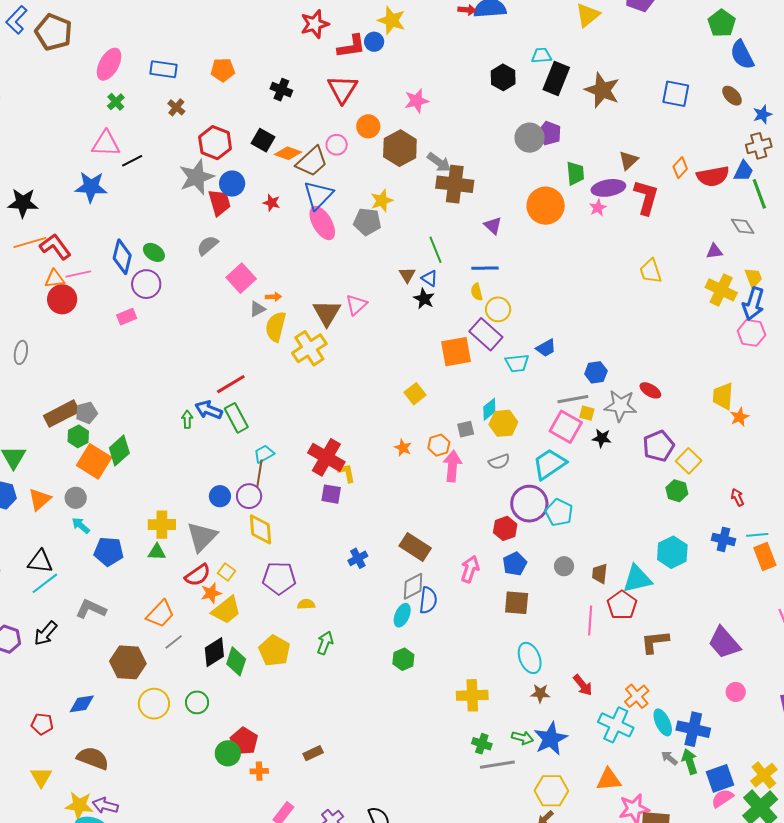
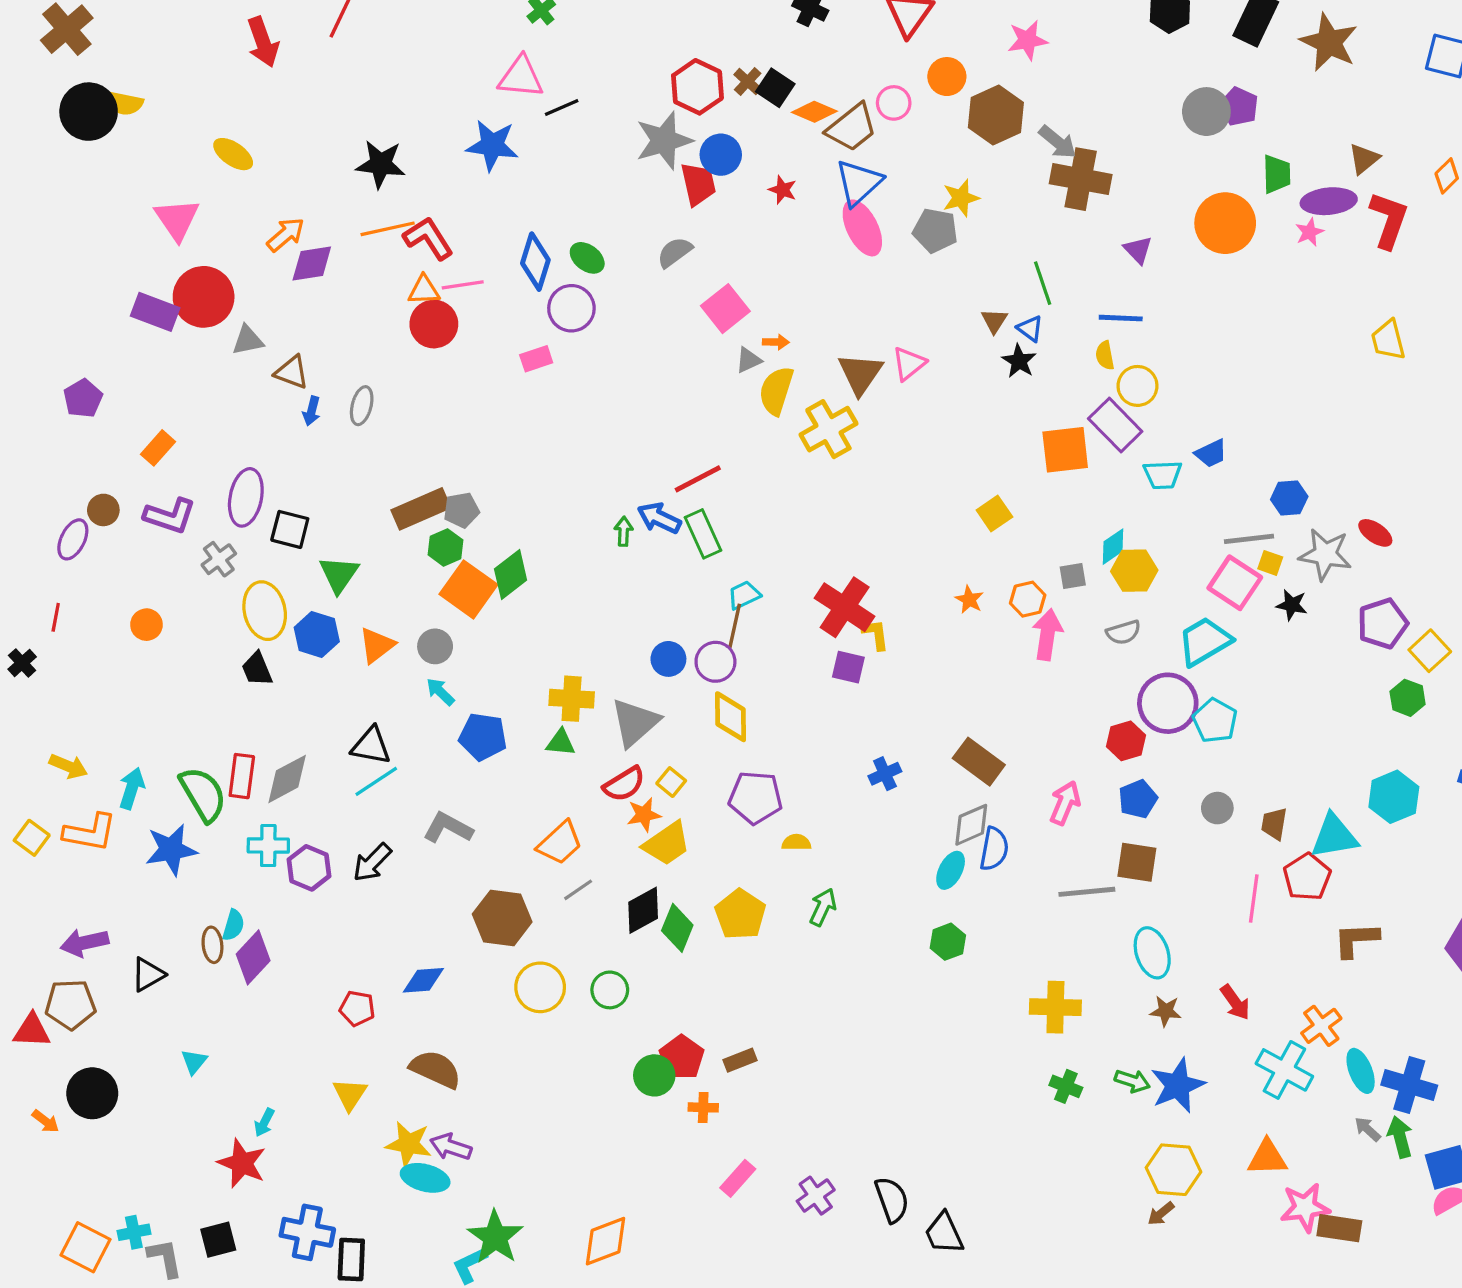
brown cross: (176, 107) -> (748, 82), moved
brown rectangle: (313, 753) -> (740, 1060), moved
gray line: (497, 765) -> (1087, 892), moved

